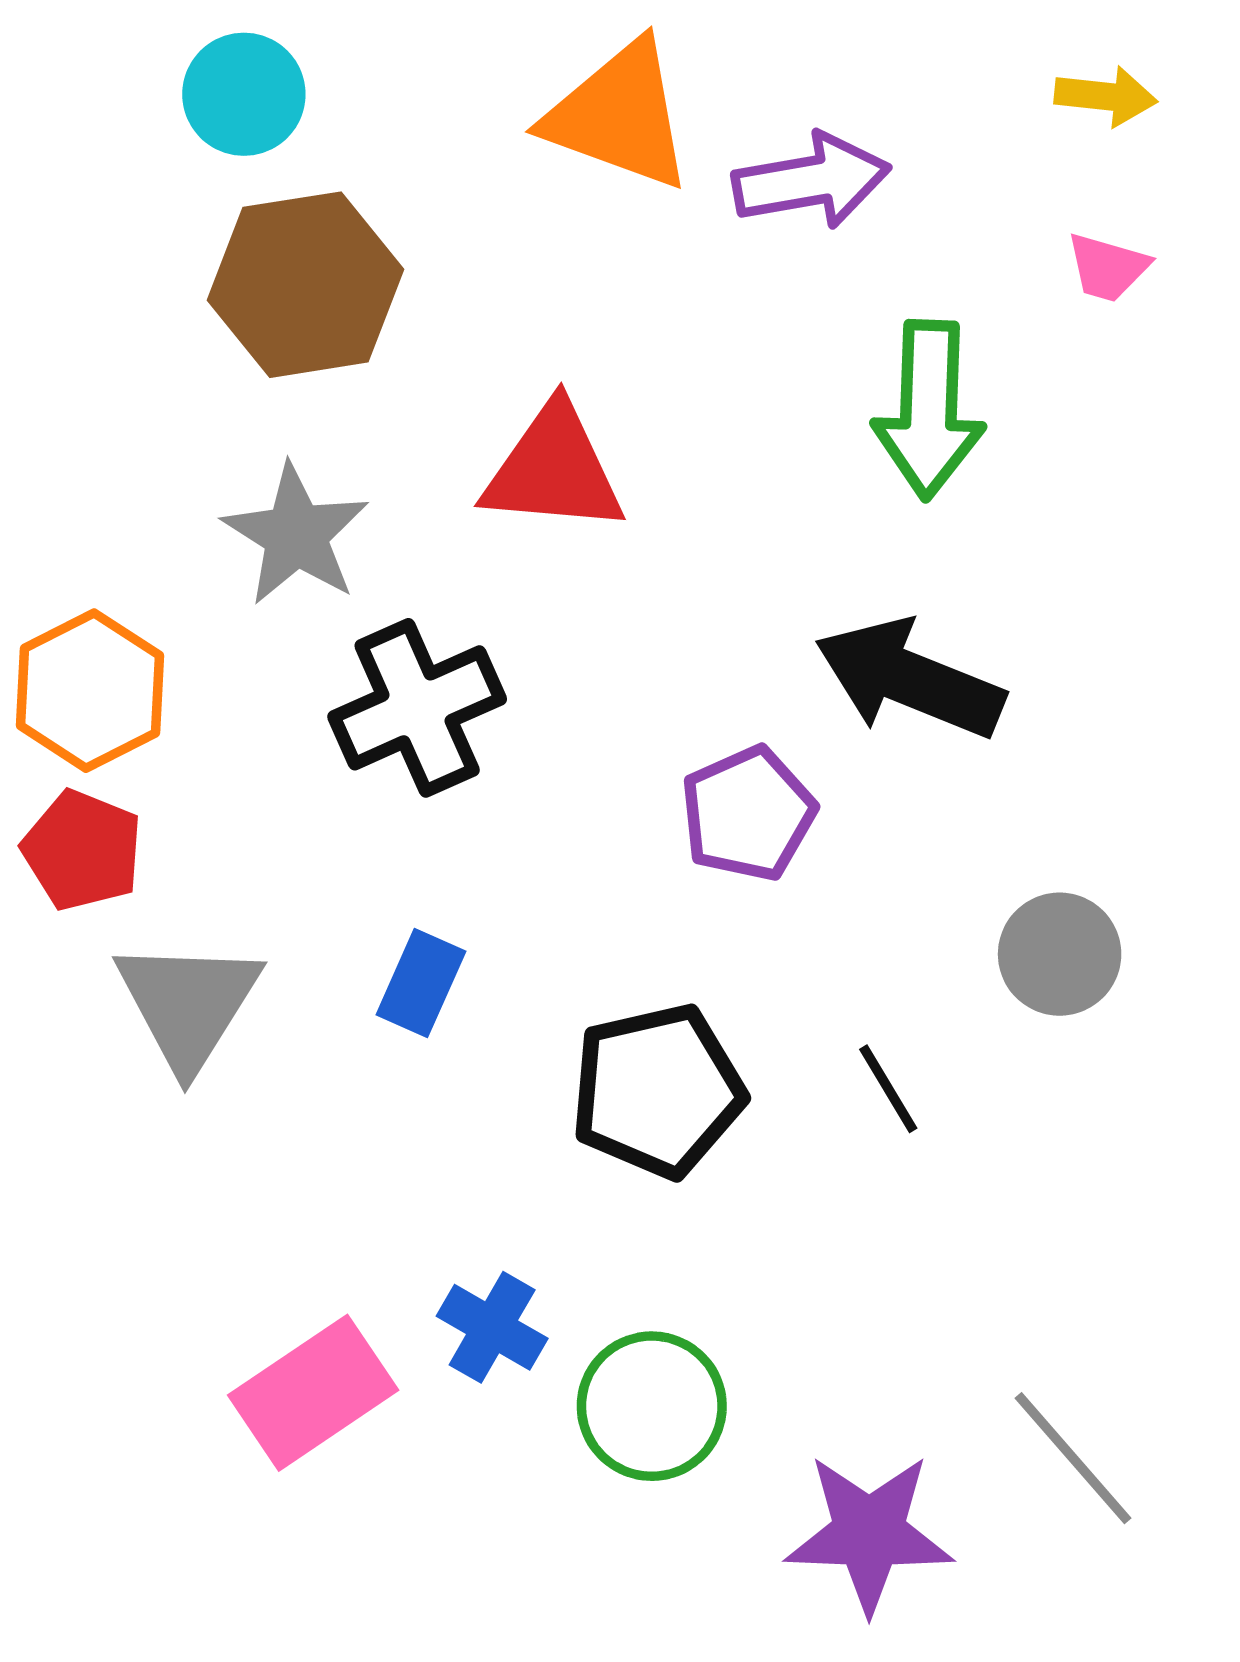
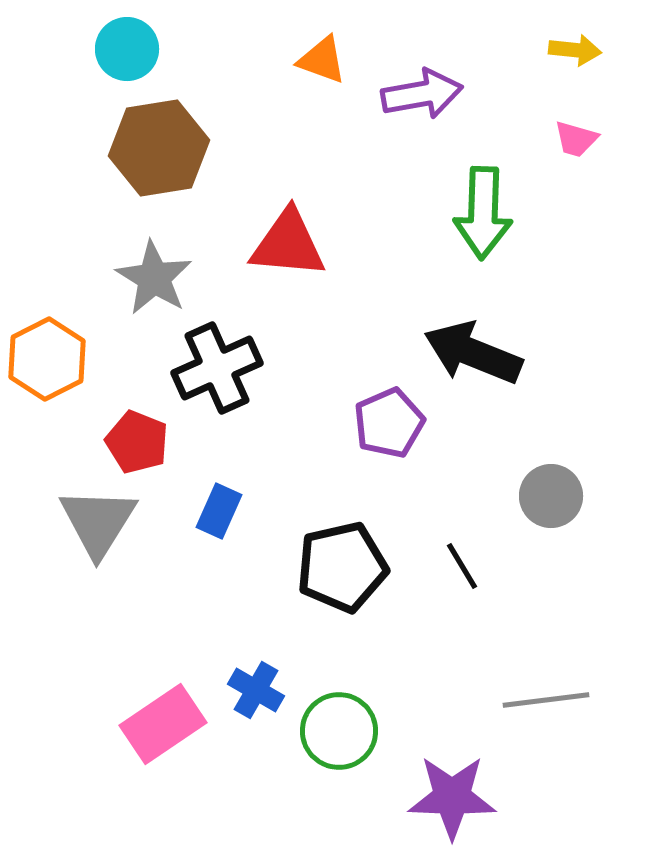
orange triangle: (619, 115) -> (322, 60), size x0.6
red pentagon: (82, 850) -> (137, 442), moved
gray line: (1073, 1458) -> (546, 700), moved, turned -56

